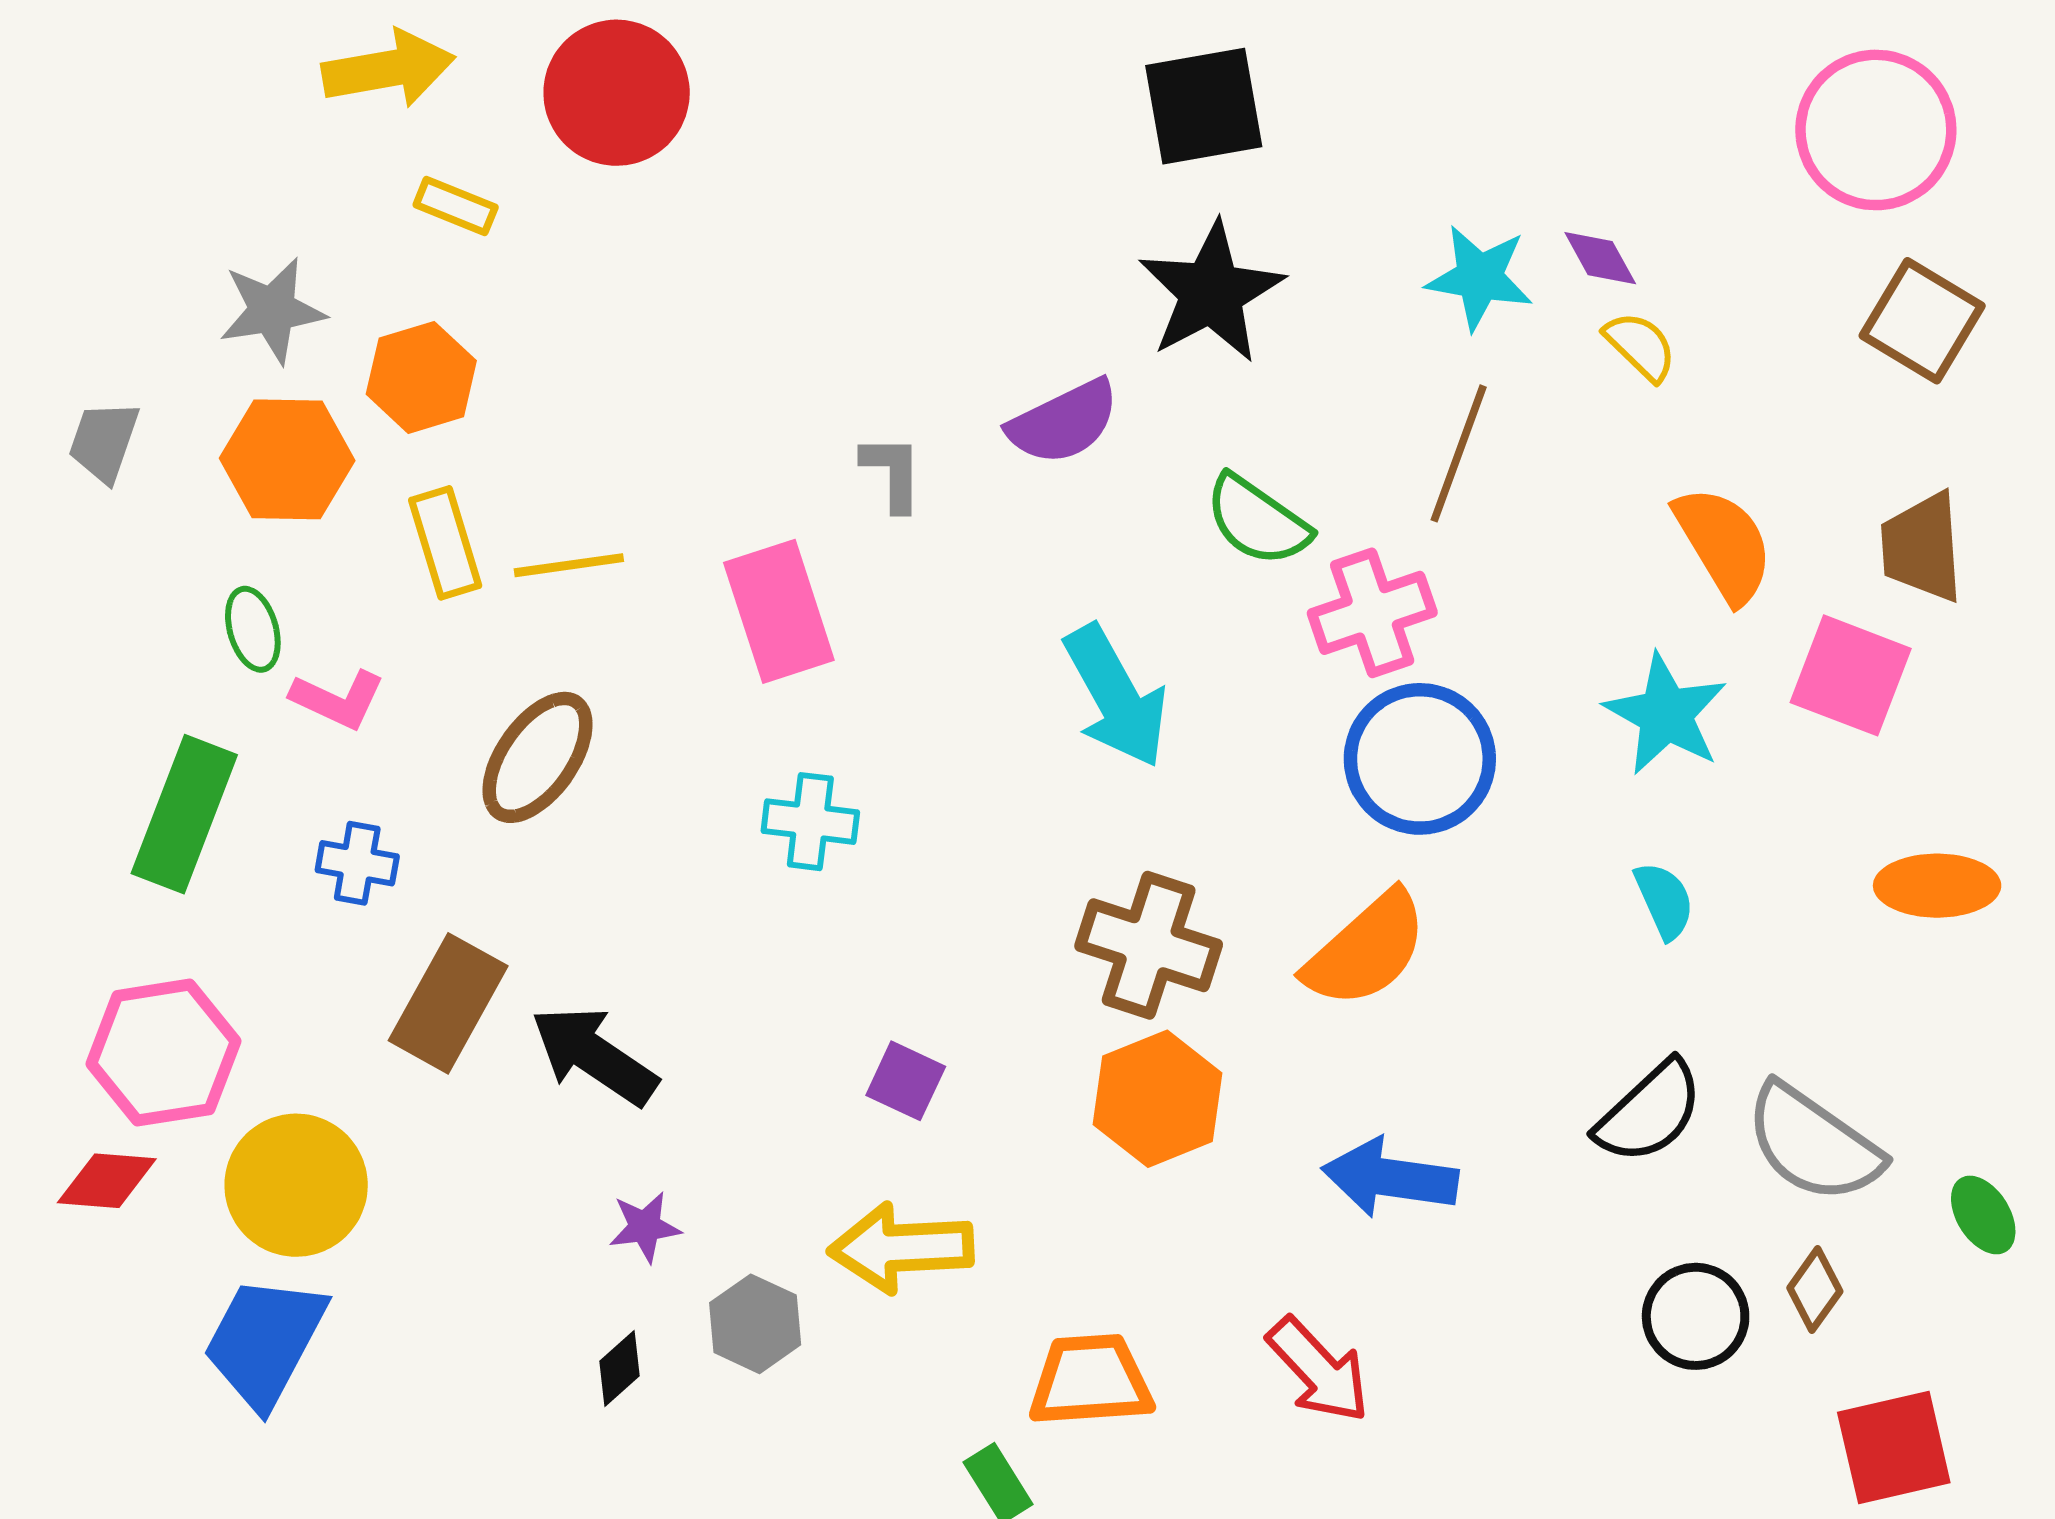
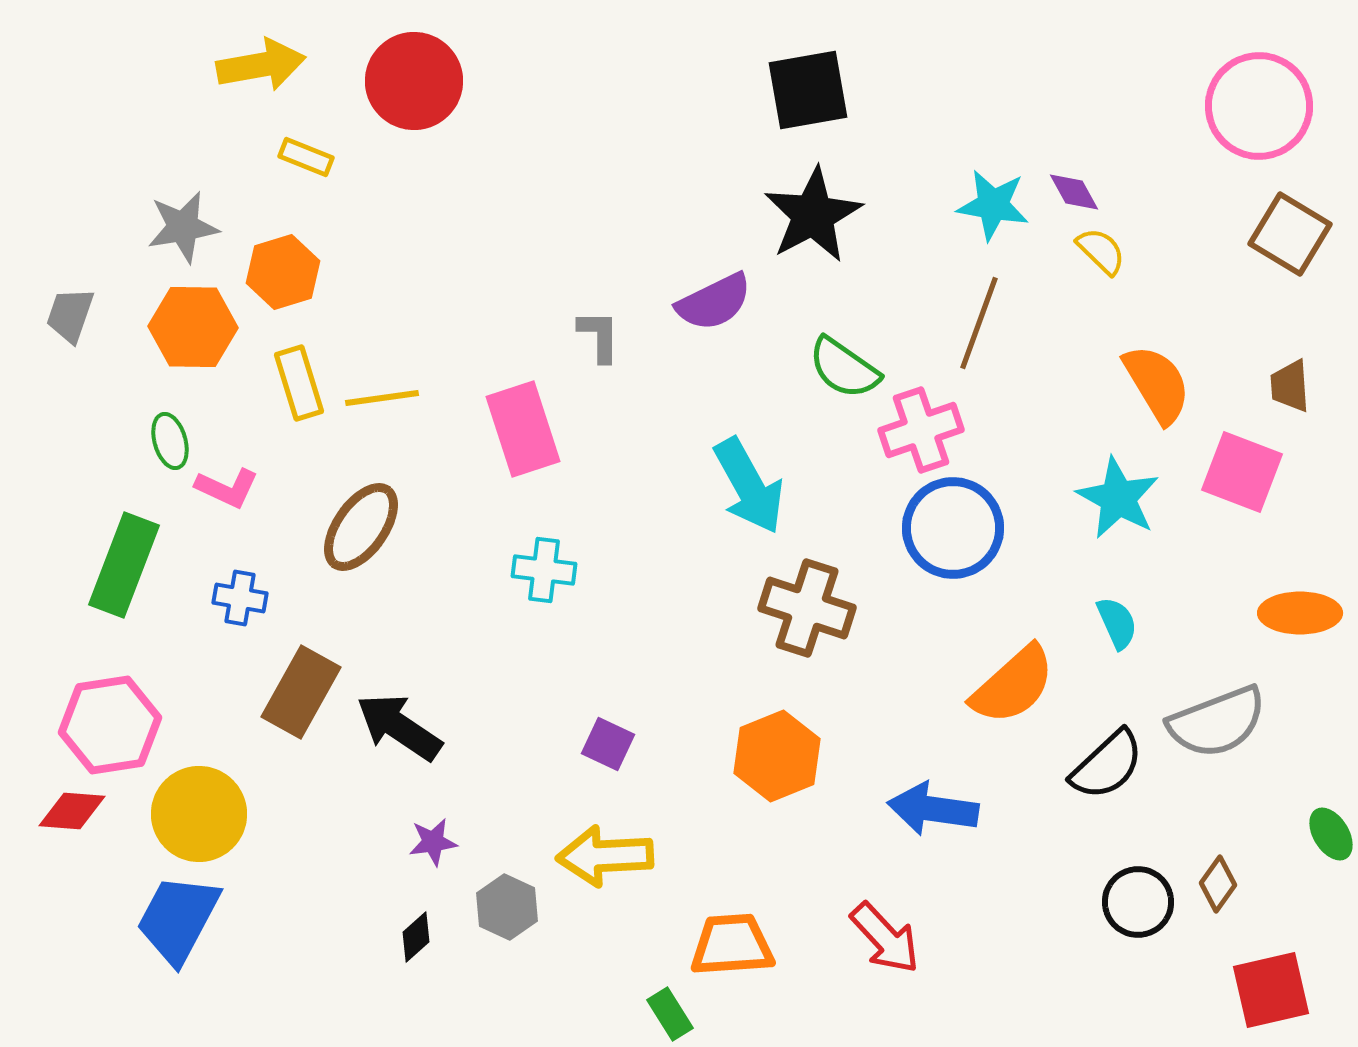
brown trapezoid: (1922, 547) -> (1290, 386), size x0.7
brown cross: (1149, 945) -> (807, 608), moved
orange semicircle: (1366, 950) -> (1013, 685), moved
gray semicircle: (1813, 1143) -> (1217, 722), moved, turned -56

